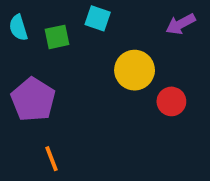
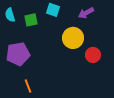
purple arrow: (181, 24) -> (86, 13), moved
purple pentagon: (33, 100) -> (18, 54), turned 30

